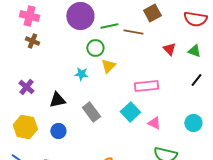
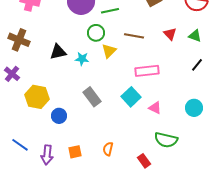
brown line: (133, 32) -> (134, 36), moved
brown cross: (32, 41) -> (19, 40), moved, size x1.5
purple cross: (26, 87) -> (12, 74), moved
black triangle: (57, 100) -> (58, 52), moved
yellow hexagon: (25, 127) -> (37, 97), moved

